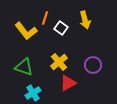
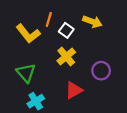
yellow arrow: (85, 20) -> (92, 22), turned -54
yellow cross: (59, 62) -> (66, 56), moved
green triangle: (24, 67) -> (26, 73), turned 30

